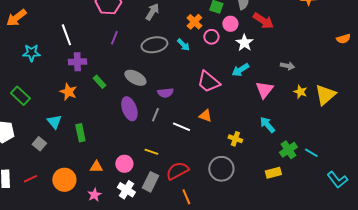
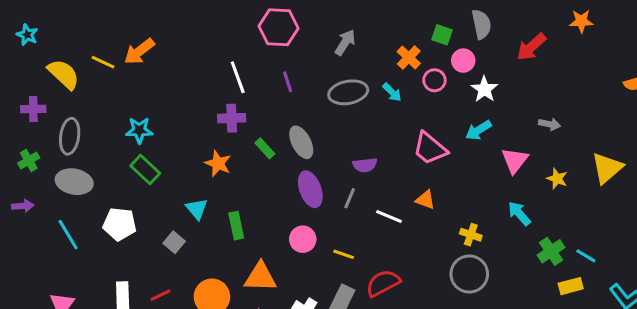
red arrow: (263, 21) -> (531, 47), moved, turned 105
white line: (66, 35) -> (238, 77), moved
purple line: (114, 38) -> (288, 82), turned -40
cyan star: (31, 53) -> (139, 130), moved
gray ellipse: (135, 78) -> (301, 142), moved, turned 35
yellow star: (300, 92) -> (557, 179), moved
pink circle: (124, 164) -> (303, 239), moved
orange triangle: (96, 167) -> (260, 277), size x1.6
gray circle: (221, 169) -> (469, 274), moved
yellow rectangle: (273, 173) -> (571, 286), moved

